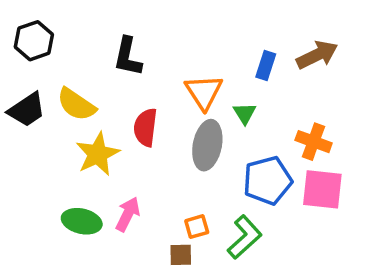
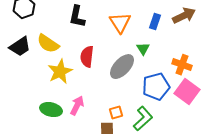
orange triangle: (204, 92) -> (120, 23), moved
gray ellipse: (207, 145) -> (122, 67), turned 32
pink square: (322, 189) -> (187, 92), turned 30

